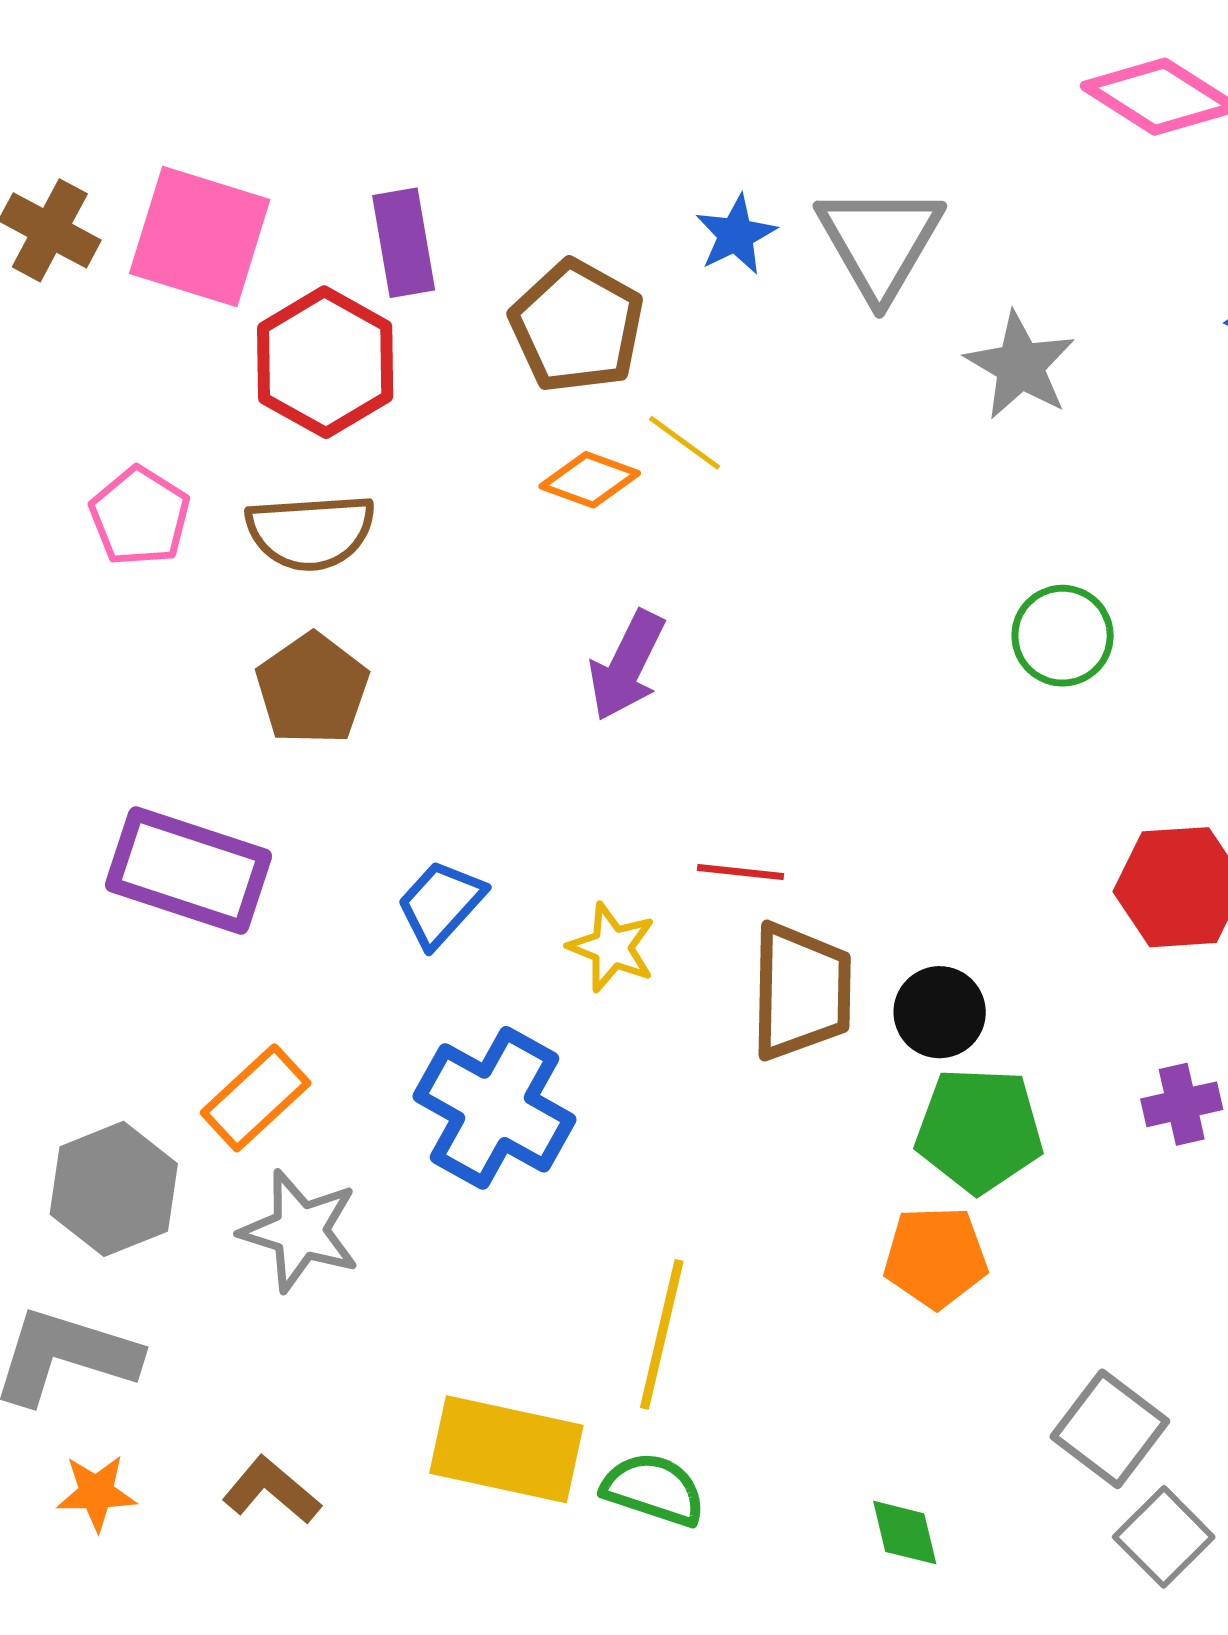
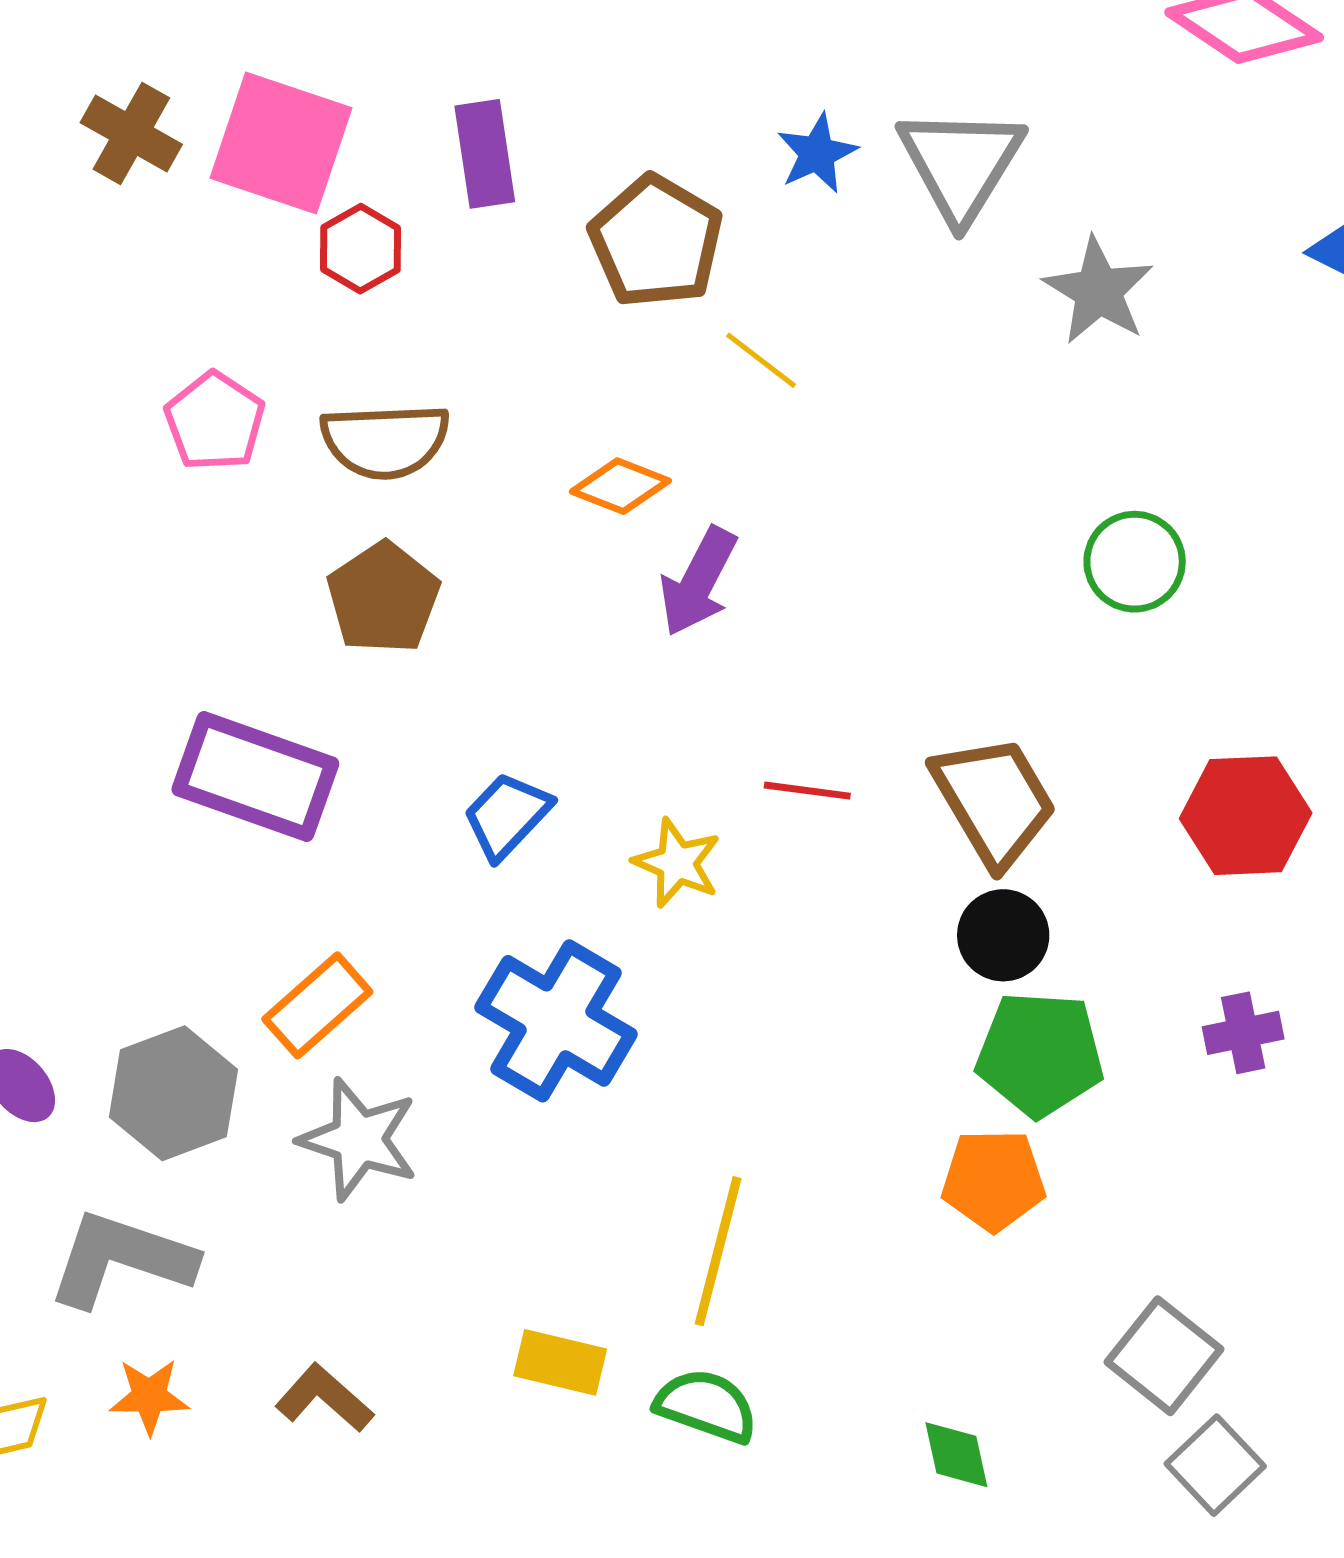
red hexagon: (325, 362) -> (360, 249), moved, size x0.6
orange diamond: (590, 480) -> (620, 486), moved
brown trapezoid: (801, 991) -> (994, 801), moved, turned -33
yellow rectangle: (506, 1449) -> (560, 1362), size x0.6

